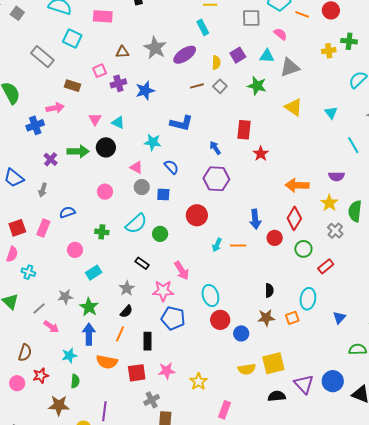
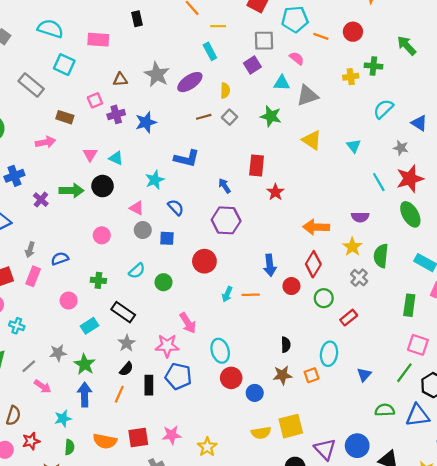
purple square: (238, 55) -> (252, 65), moved
blue cross: (35, 125) -> (14, 176), moved
cyan star: (153, 142) -> (155, 180), turned -30
gray arrow: (43, 190) -> (30, 250), moved
cyan semicircle: (136, 224) -> (137, 271), size x0.7
black rectangle: (142, 263) -> (123, 312), moved, size x1.5
black rectangle: (148, 341) -> (149, 385), moved
orange semicircle: (107, 362) -> (105, 441), moved

